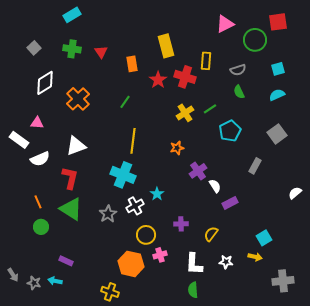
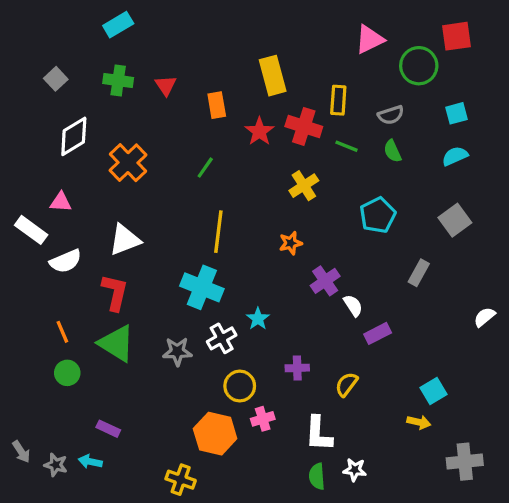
green line: (210, 109) -> (346, 146), moved, turned 56
gray star: (108, 214) -> (177, 352), turned 30
white star: (226, 262) -> (355, 470), moved

